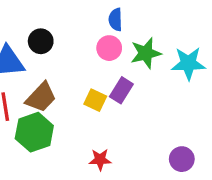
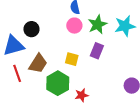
purple rectangle: (121, 90) -> (97, 51), moved
green hexagon: (34, 132) -> (58, 83), moved

